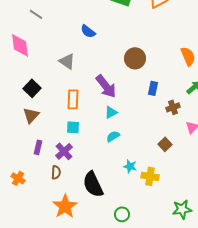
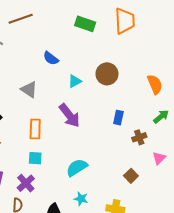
brown circle: (135, 58) -> (107, 74), moved
cyan triangle: (111, 112) -> (75, 81), moved
cyan semicircle: (113, 136) -> (77, 168), size x1.5
cyan star: (130, 166) -> (81, 199), moved

